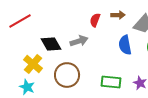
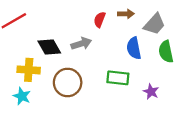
yellow cross: (33, 64) -> (29, 70), turned -36
green rectangle: (111, 82) -> (118, 78), moved

